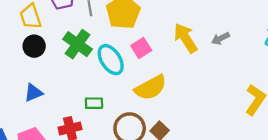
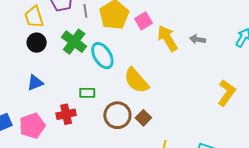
gray arrow: (220, 39) -> (197, 39), turned 35
pink square: (141, 48) -> (143, 21), moved
yellow semicircle: (151, 88) -> (136, 80), turned 76

